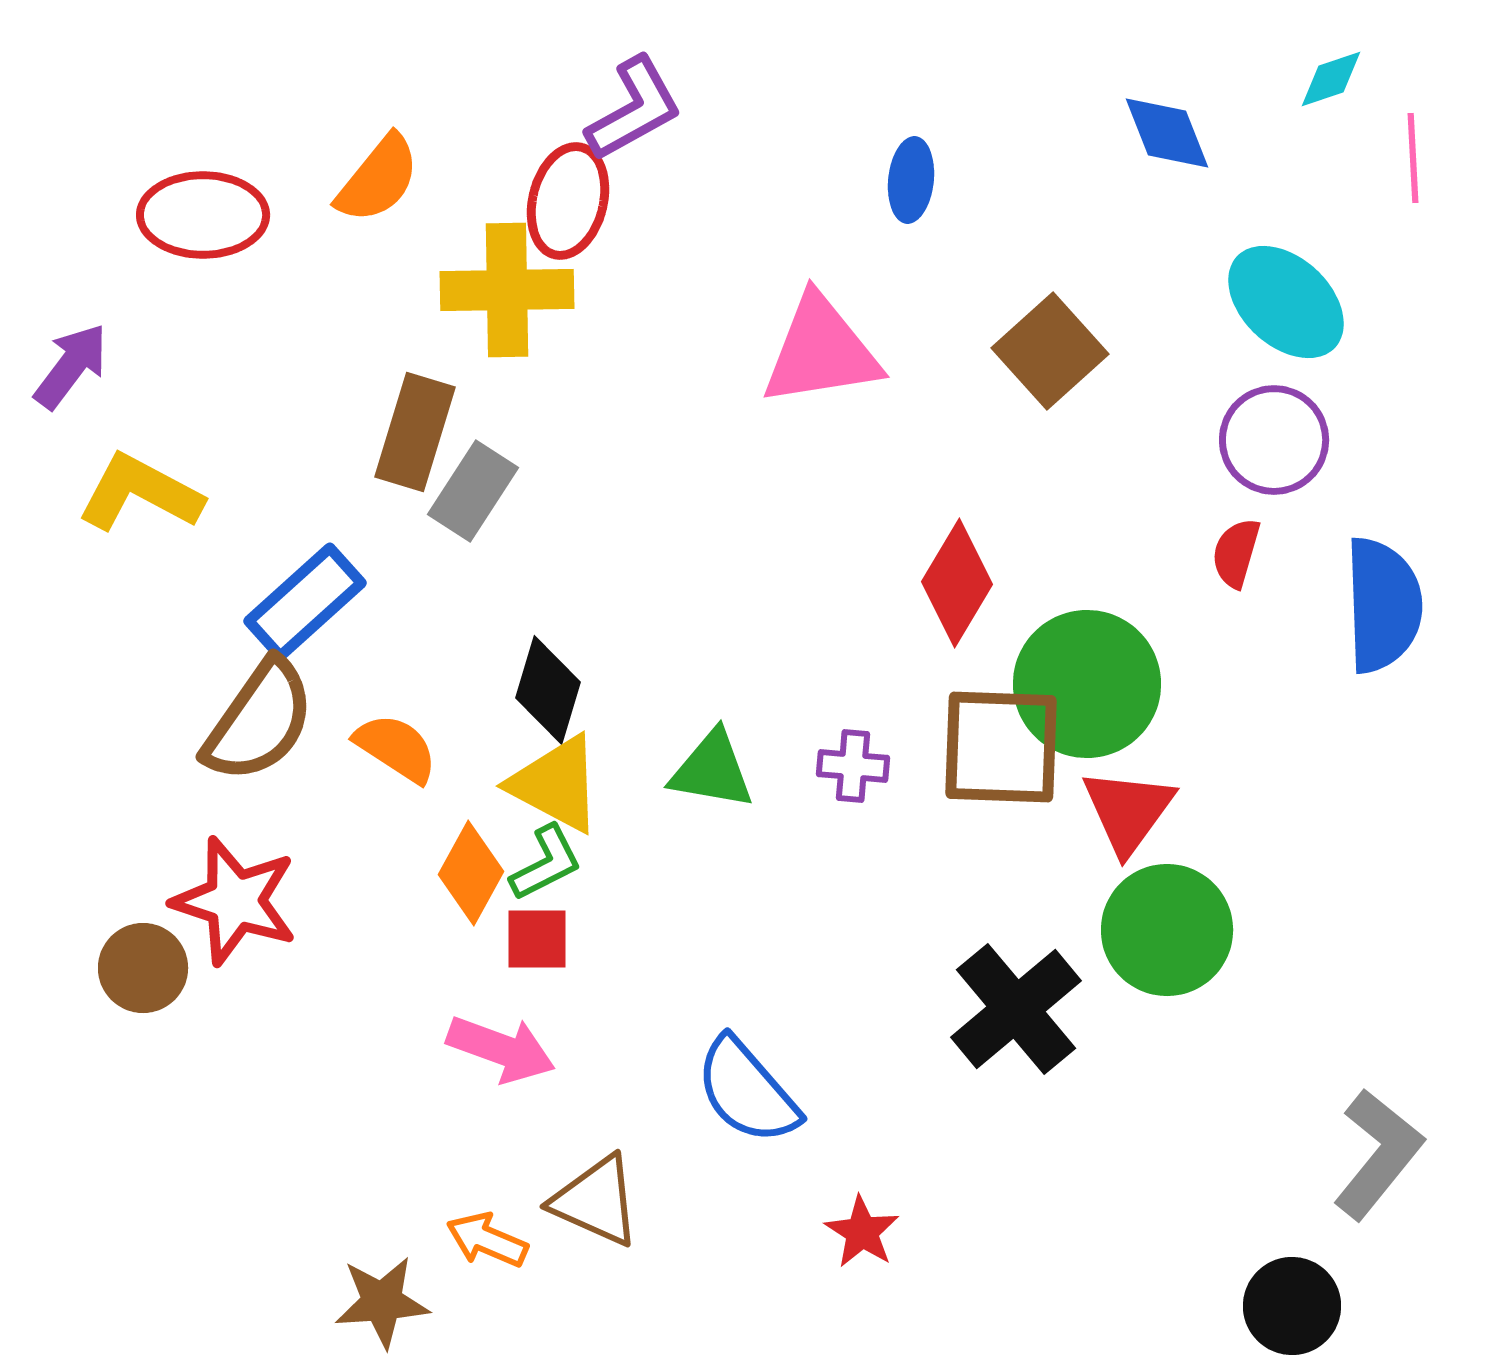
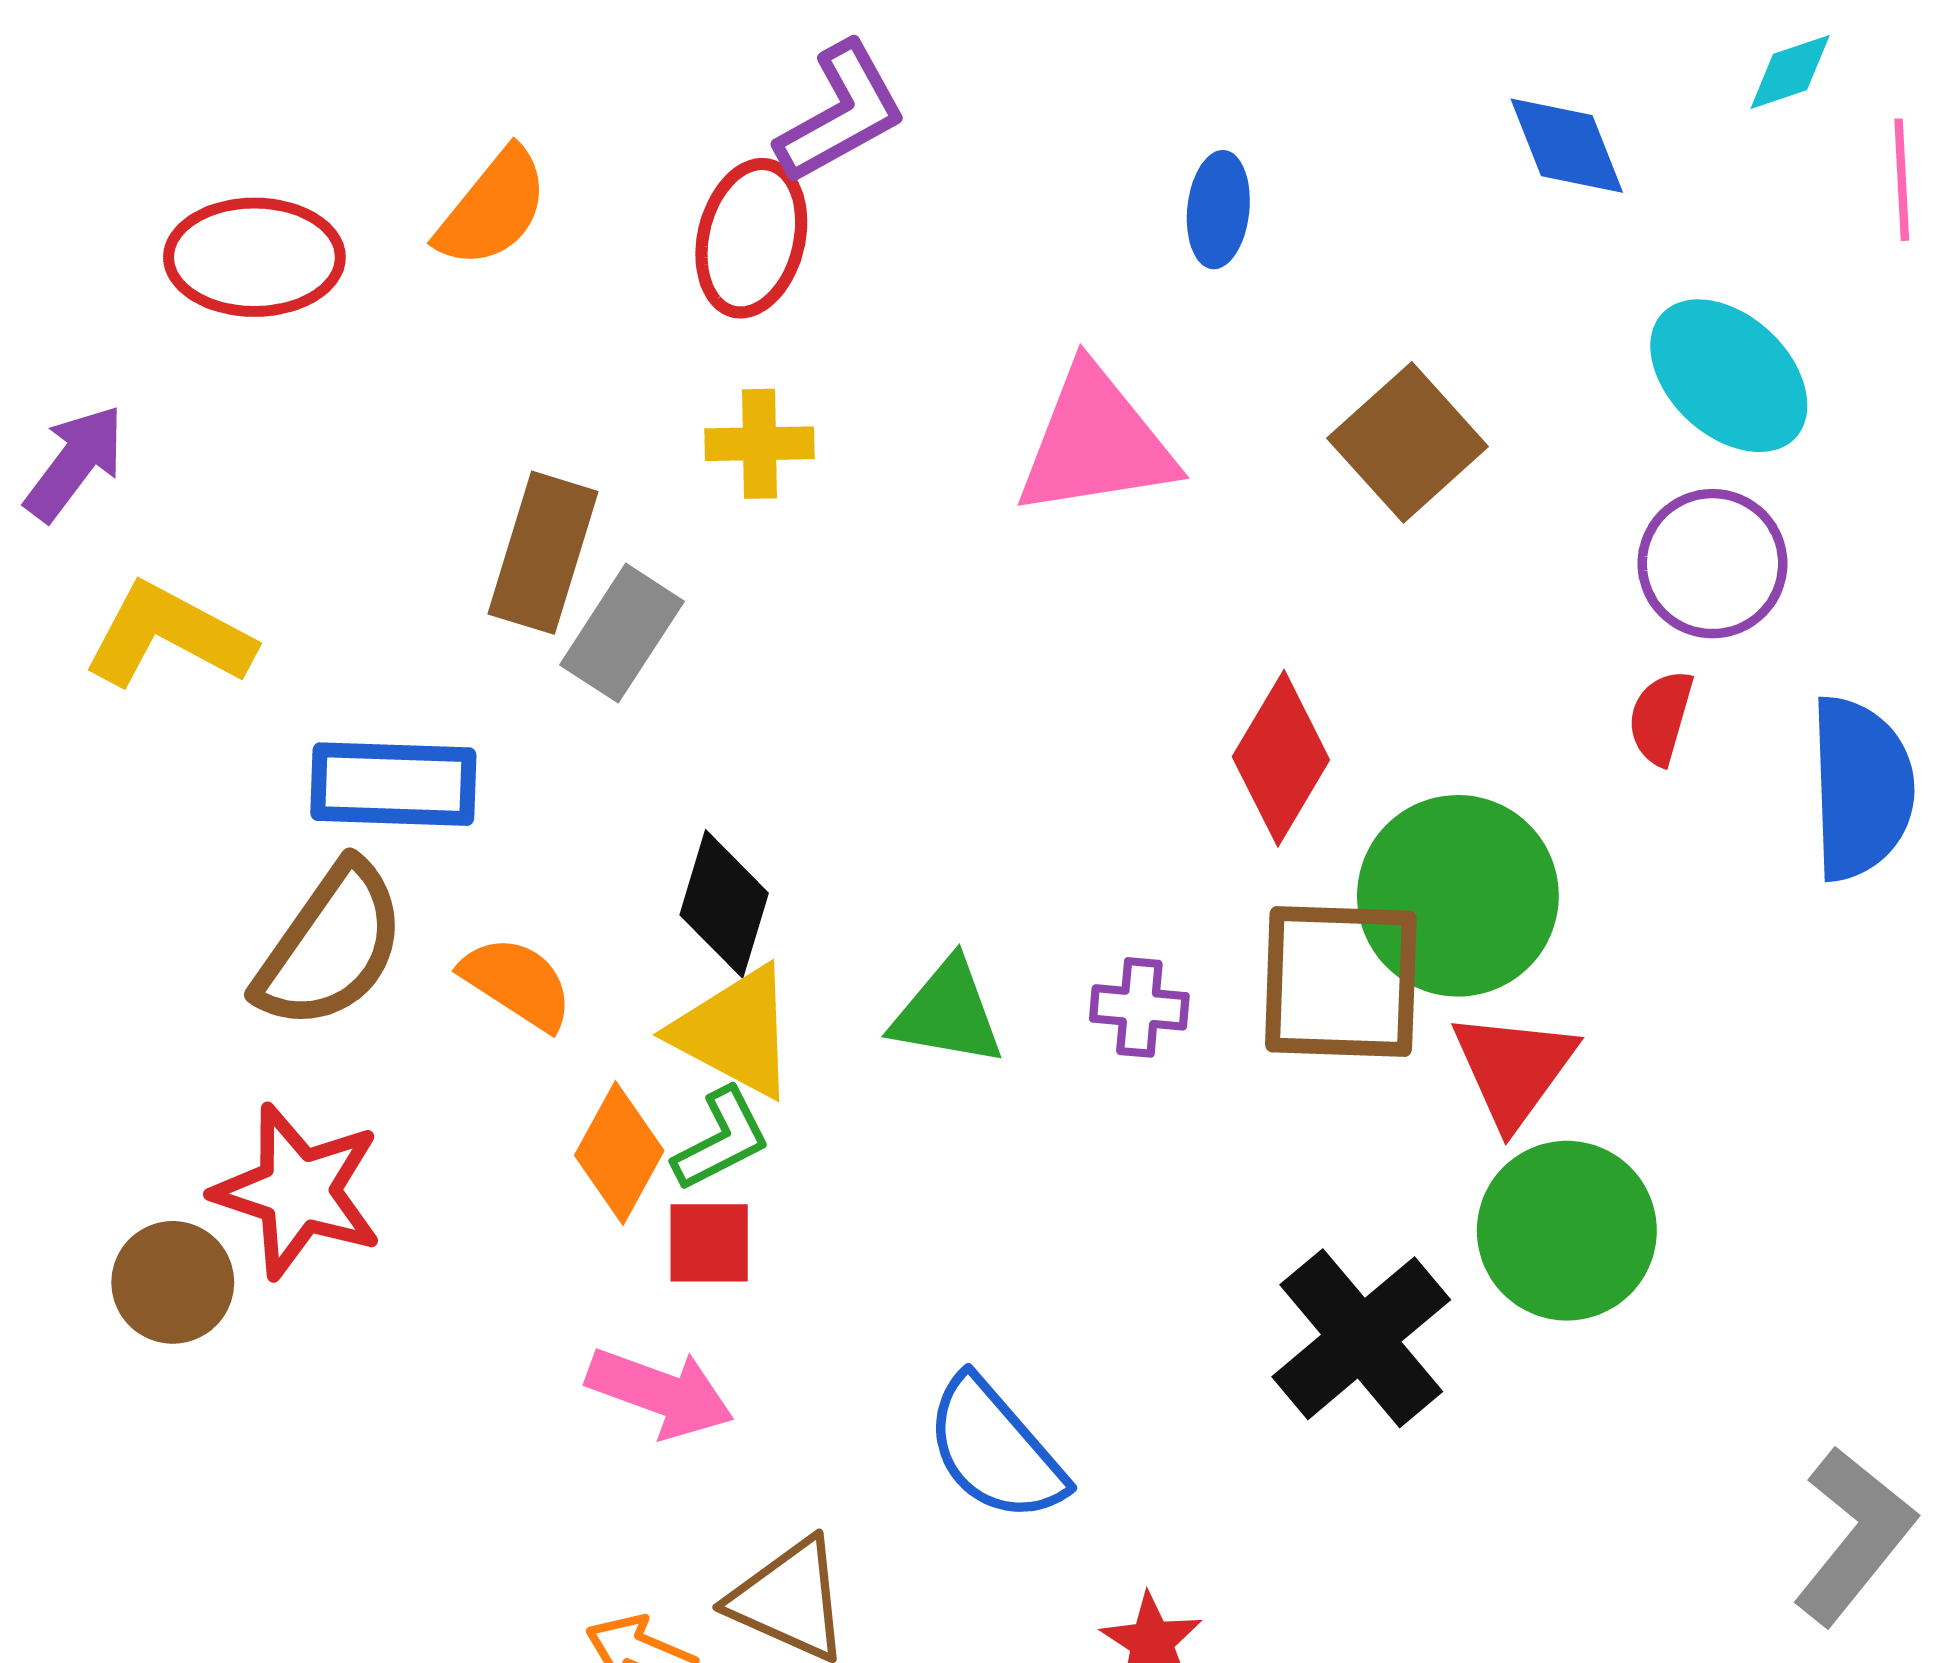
yellow cross: (507, 290) -> (760, 444), moved, size x0.6
blue rectangle: (305, 602) -> (393, 784), turned 44

